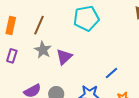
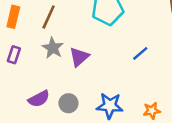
blue line: (111, 73) -> (140, 53), moved

